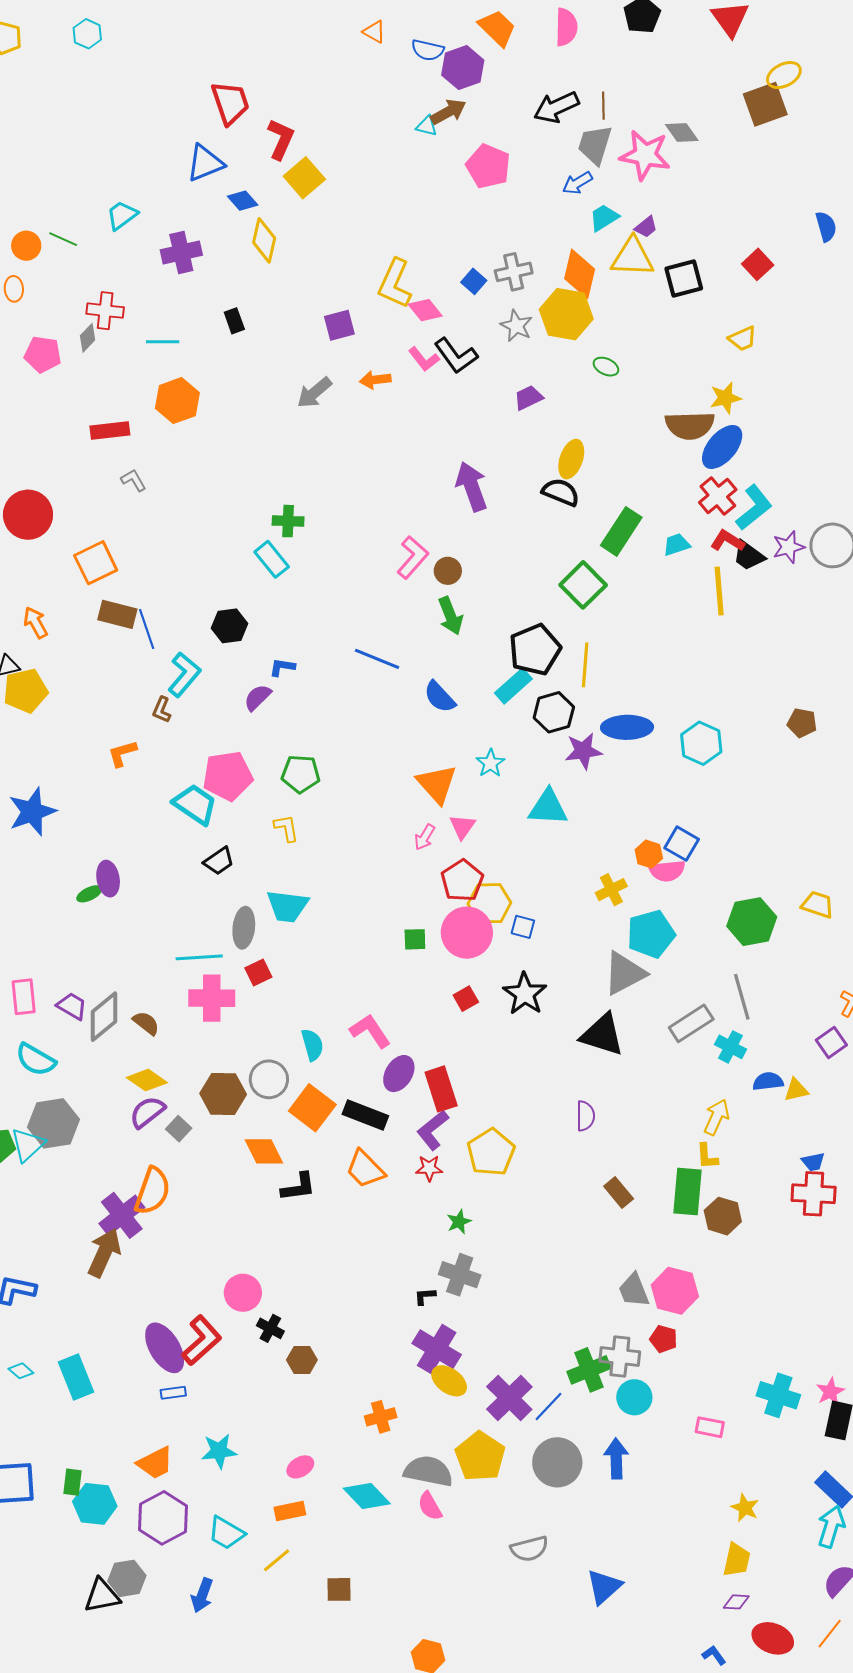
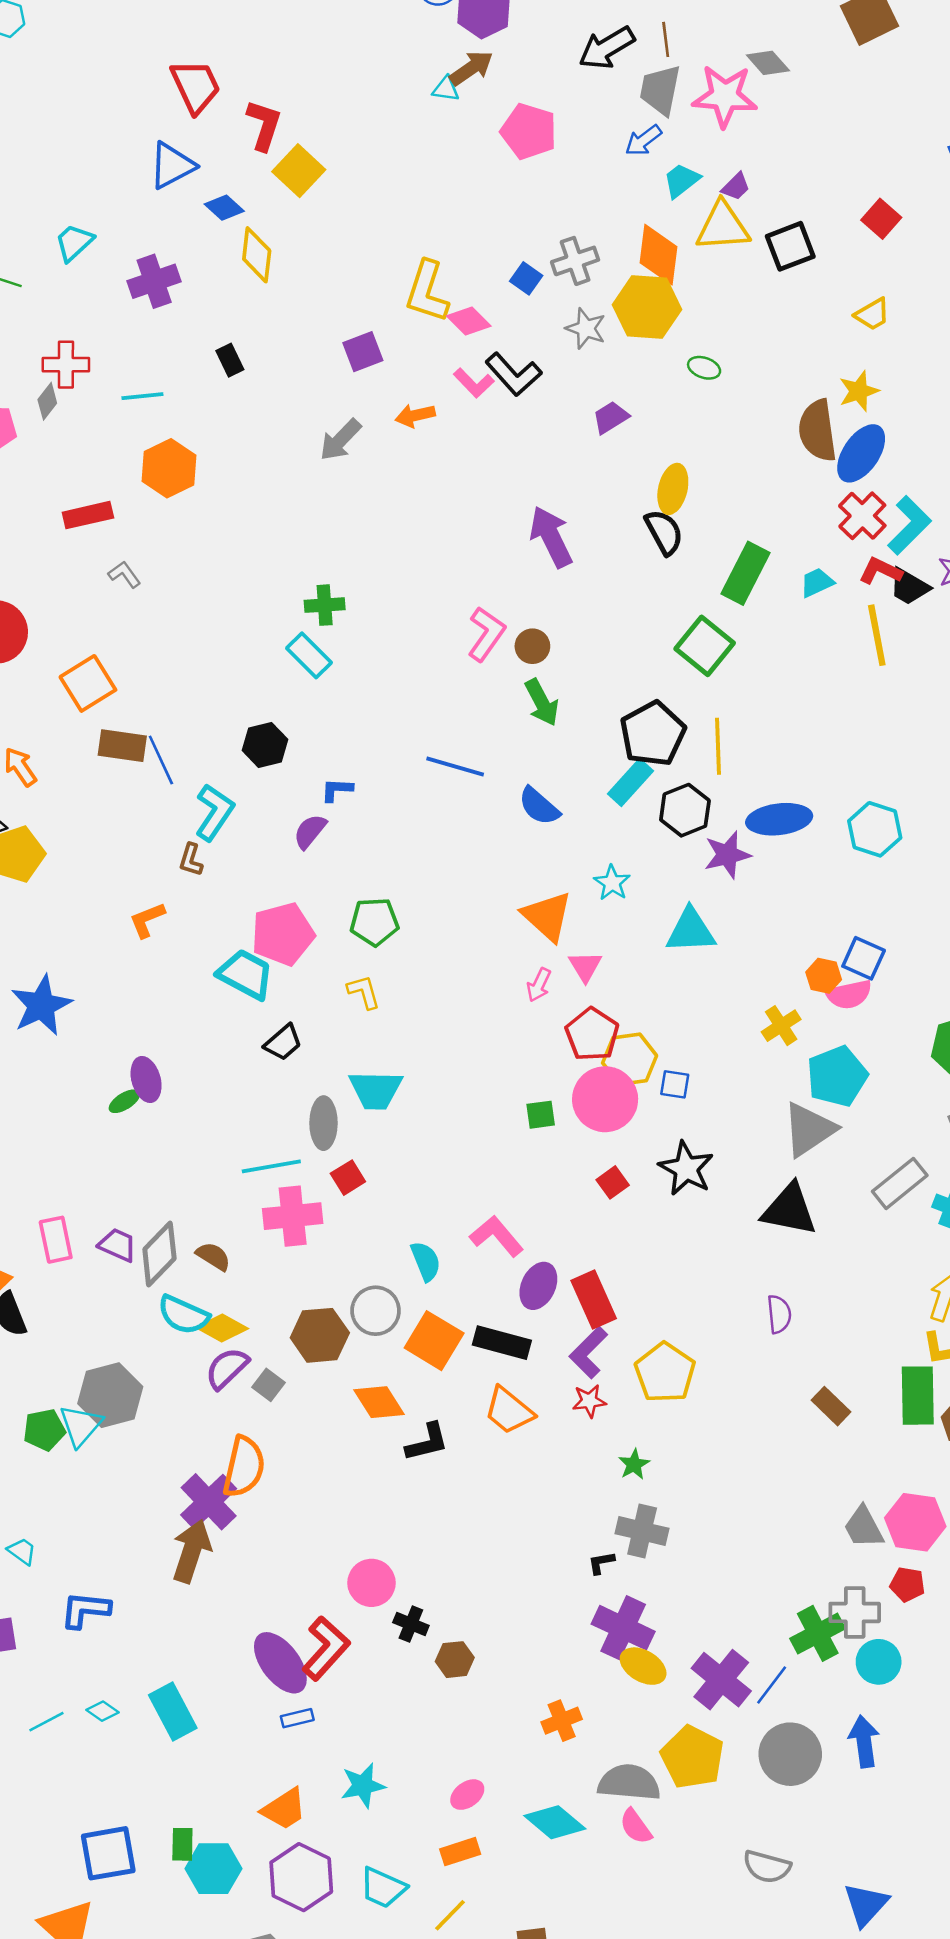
brown semicircle: (690, 425) -> (818, 431), turned 90
black semicircle: (561, 492) -> (664, 532), turned 45
cyan semicircle: (36, 1060) -> (183, 1315), moved
gray semicircle: (529, 1549) -> (767, 1867), turned 36

